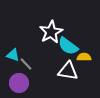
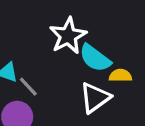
white triangle: (68, 71) -> (95, 98), turned -45

